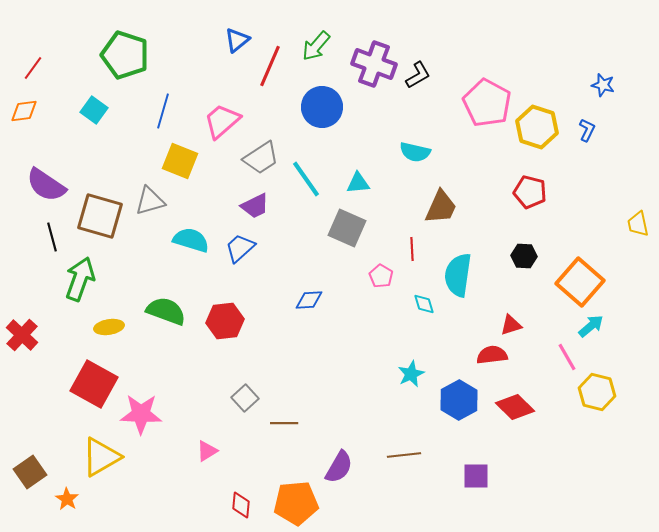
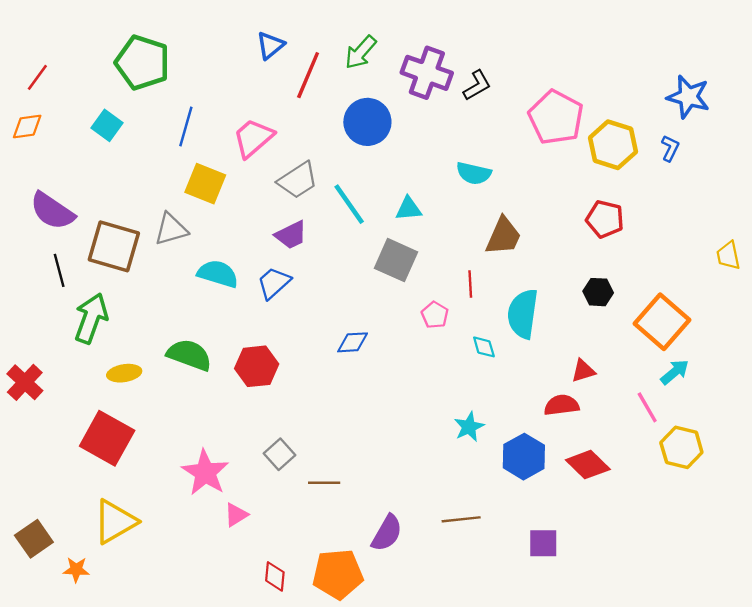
blue star: (603, 85) -> (688, 97), size x1.6
pink star: (141, 414) -> (205, 473), moved, turned 30
orange star: (67, 499) -> (76, 570), turned -30

